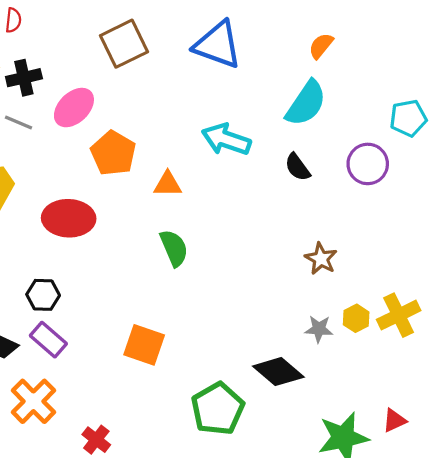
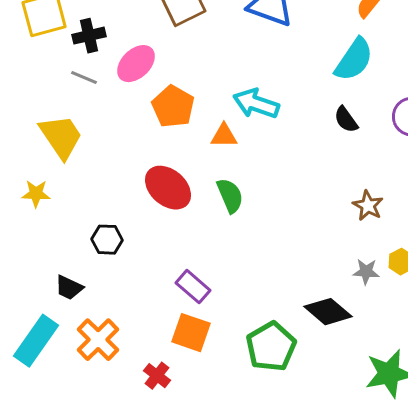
cyan arrow: (226, 139) -> (256, 104), moved
red ellipse: (69, 218) -> (168, 188), moved, turned 39
purple rectangle: (48, 340) -> (193, 287), moved
orange square: (144, 345) -> (191, 333), moved

